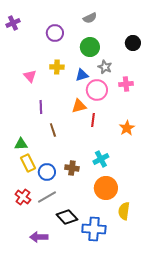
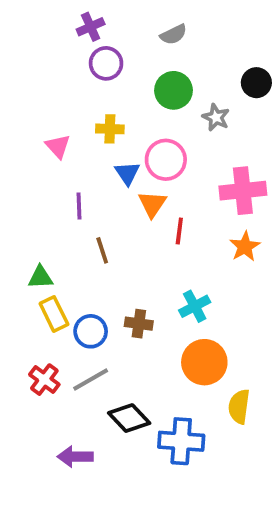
purple cross: (13, 23) -> (91, 27), moved
gray star: (105, 67) -> (216, 117), moved
blue triangle: (82, 75) -> (127, 173), moved, turned -48
pink cross: (126, 84) -> (243, 191), moved, size x1.6
pink circle: (97, 90) -> (166, 160), moved
orange triangle: (79, 106) -> (152, 204), turned -42

